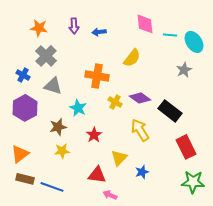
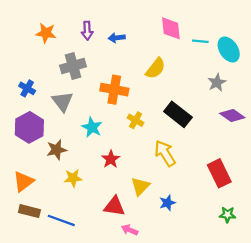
gray cross: (46, 56) -> (73, 66), moved, turned 30
gray triangle: (53, 86) -> (62, 101), turned 36
purple diamond: (140, 98) -> (232, 116), moved
black rectangle: (170, 111) -> (178, 114), moved
brown star: (58, 127) -> (57, 150), moved
green star: (193, 182) -> (227, 215), size x0.6

